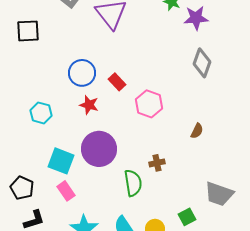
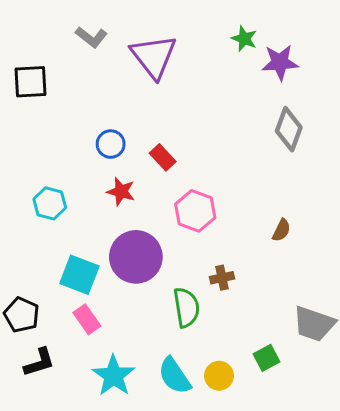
blue circle: (82, 73) -> (111, 144), size x0.7
pink hexagon: (149, 104) -> (195, 211), moved

